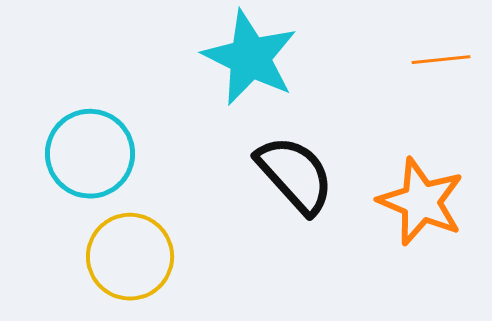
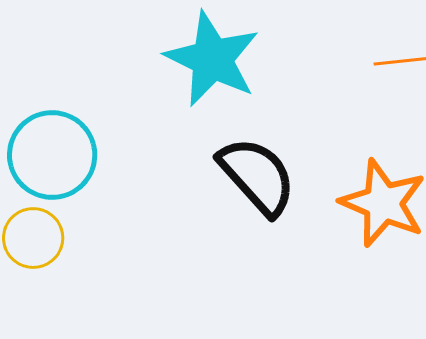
yellow circle: (130, 257) -> (33, 238), moved, size x0.7

